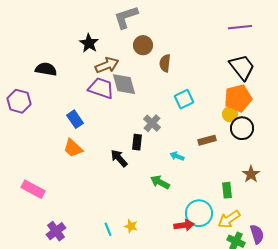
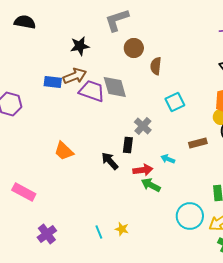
black star: (89, 43) -> (80, 46), turned 30
brown arrow: (107, 65) -> (75, 76), moved
black semicircle: (46, 69) -> (25, 22), moved
blue rectangle: (75, 119) -> (53, 82), moved, turned -48
red arrow: (184, 225) -> (143, 170), moved

